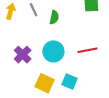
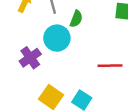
cyan circle: (53, 51) -> (57, 38), moved

